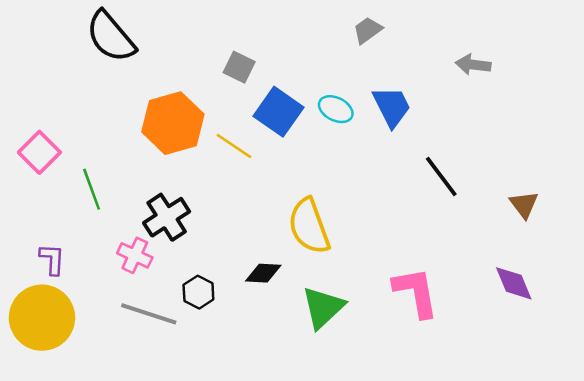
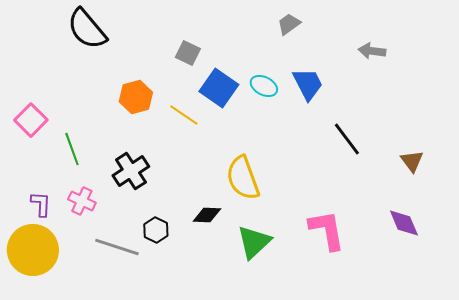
orange hexagon: (173, 123) -> (136, 97), size x0.7
pink cross: (135, 255) -> (82, 201), moved

